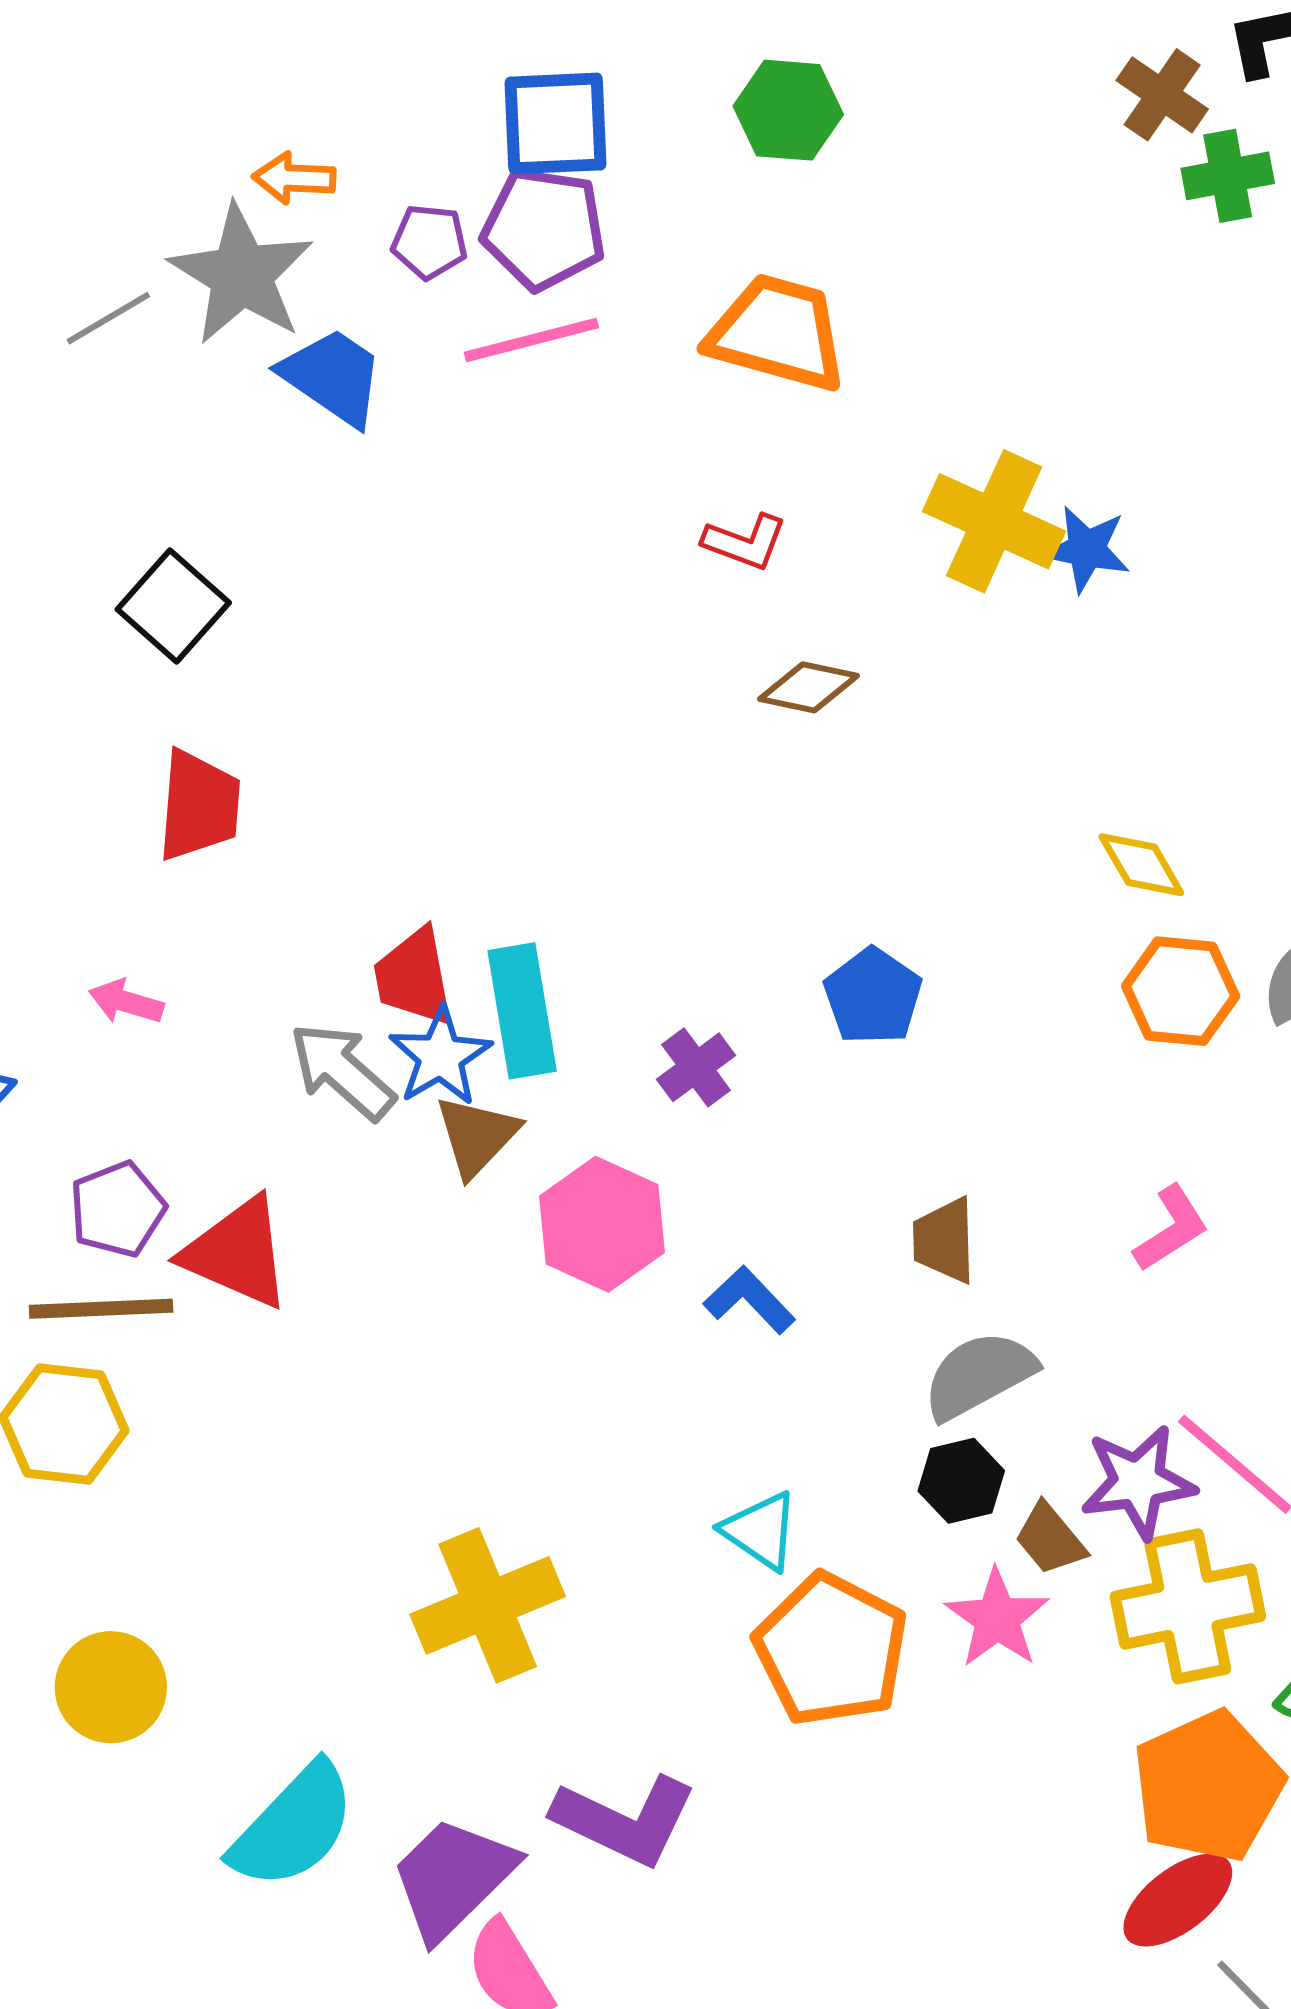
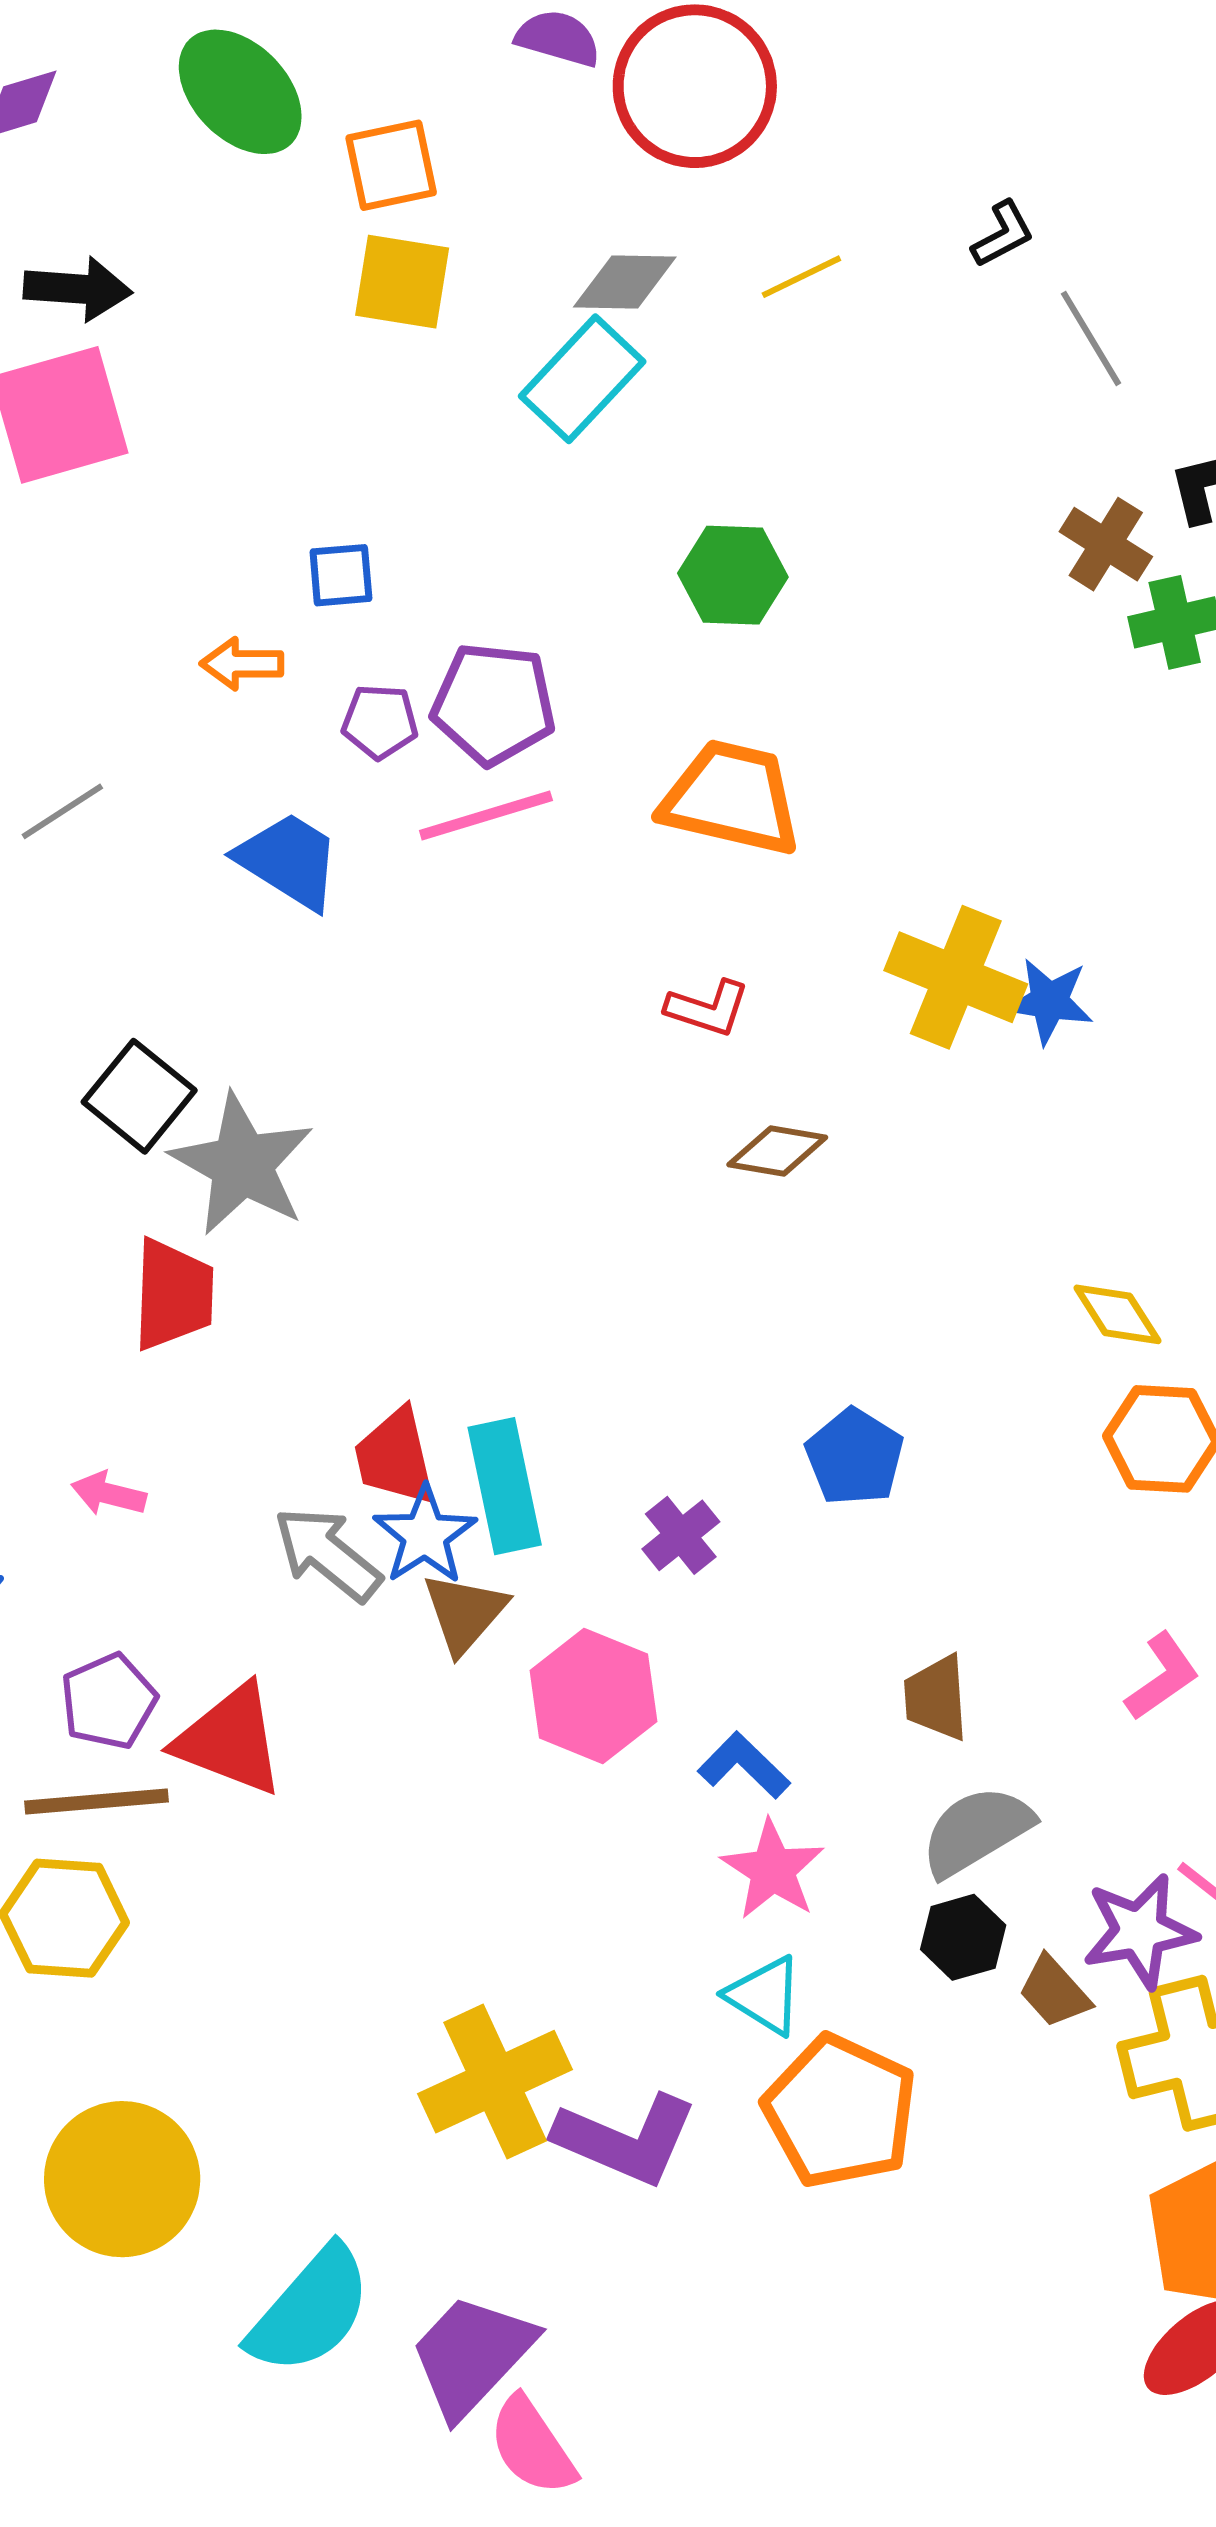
blue square: (556, 123) -> (341, 575), moved, size x0.6
gray star: (241, 275) -> (242, 1164), moved
pink star: (997, 1618) -> (773, 1870), moved
yellow circle: (111, 1687) -> (122, 2179), size x1.4
purple L-shape: (625, 1820) -> (626, 2139), moved

